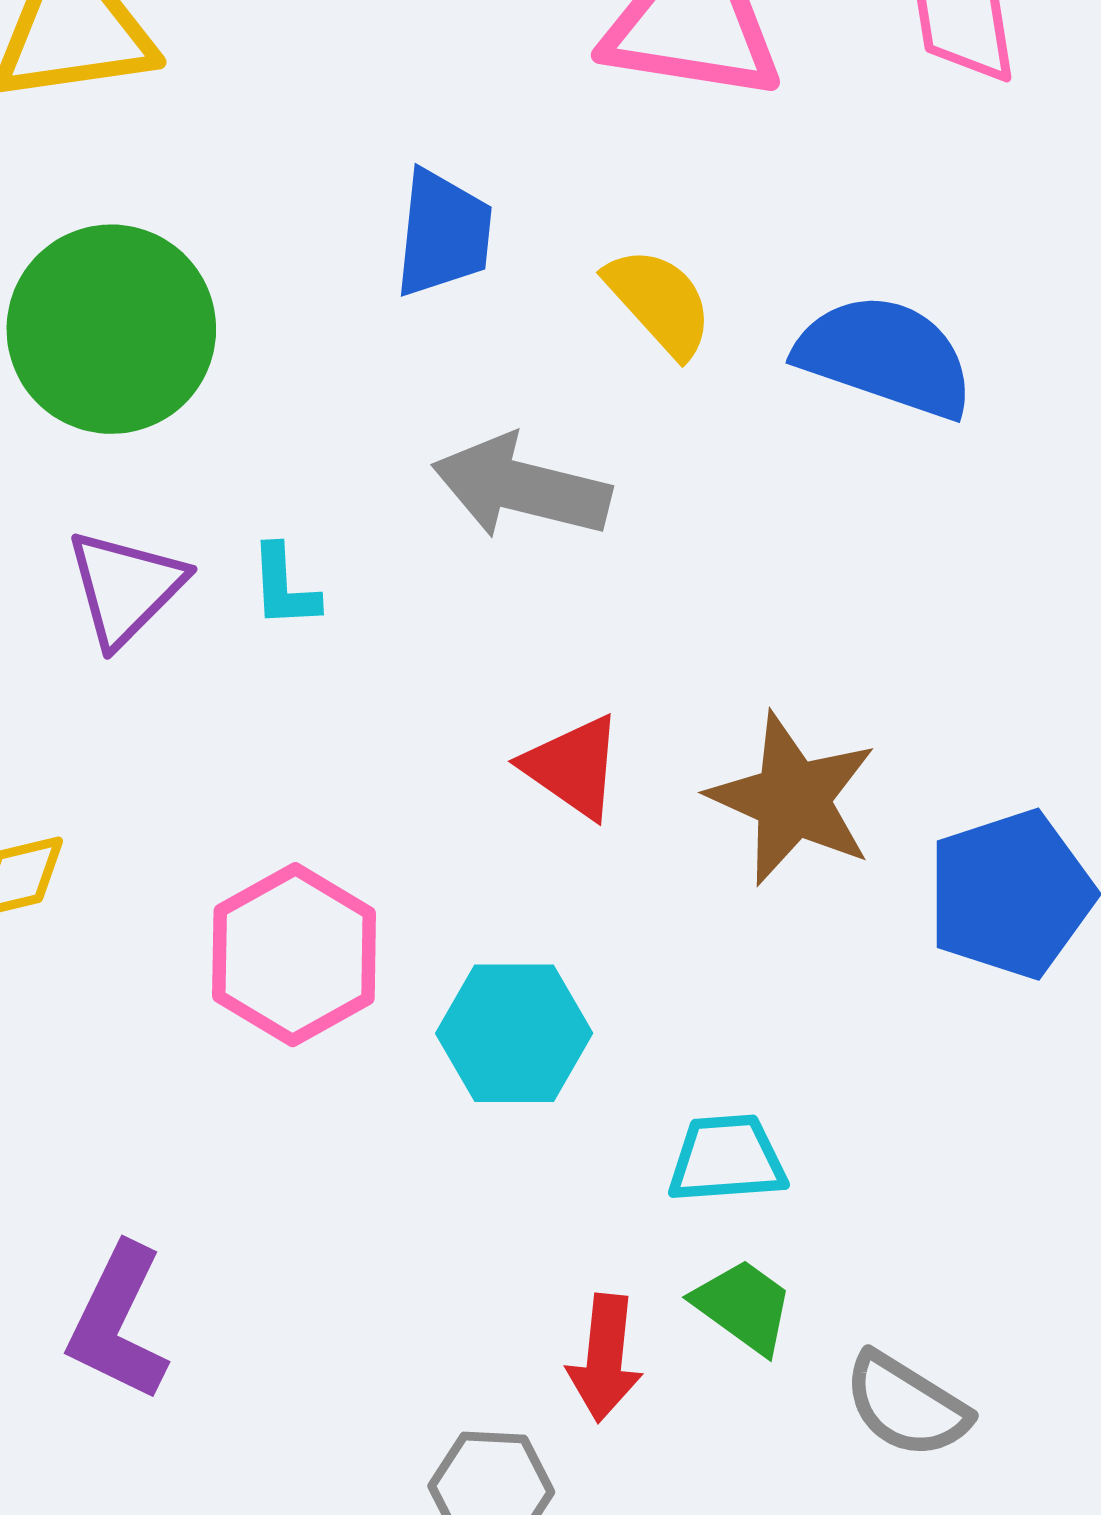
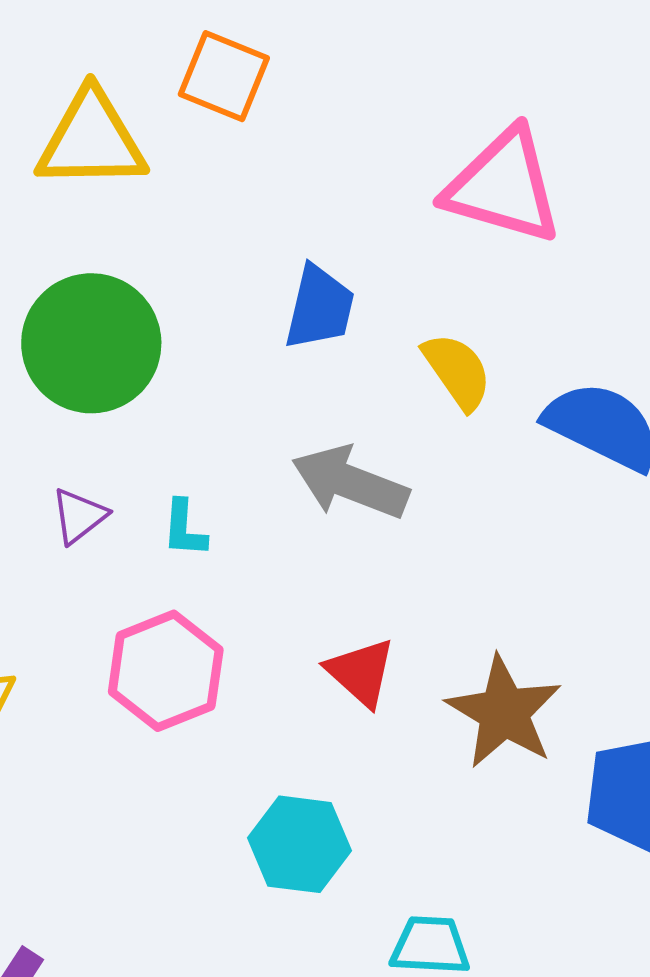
purple triangle: (125, 587) -> (79, 516), size x0.7
pink hexagon: (294, 955) -> (166, 671), moved

